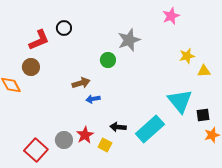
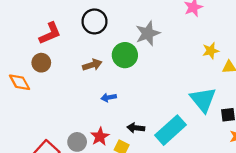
black circle: (64, 28) -> (94, 21), moved, size x1.5
green circle: (108, 60) -> (125, 55), size x1.5
brown arrow: (81, 83) -> (92, 65), moved

